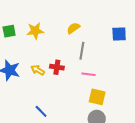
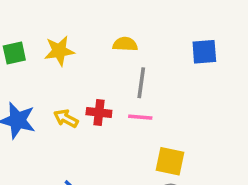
yellow semicircle: (73, 28) -> (125, 44), turned 40
pink line: (89, 74) -> (140, 117), moved

